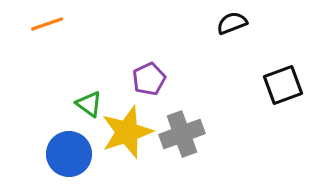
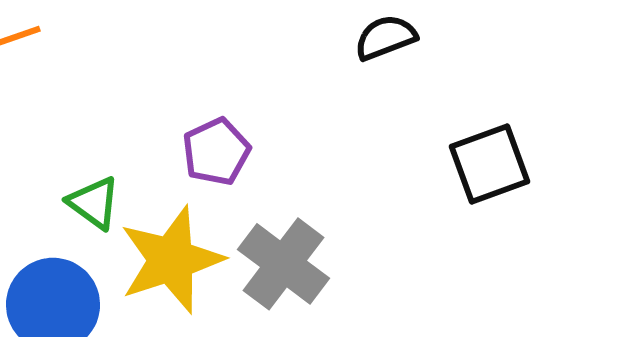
gray cross: (182, 134) -> (284, 264), turned -33

